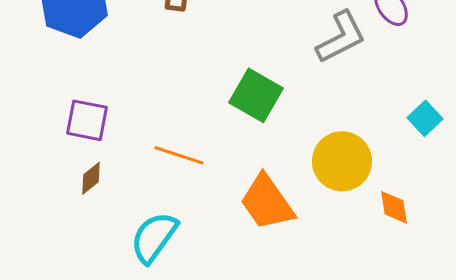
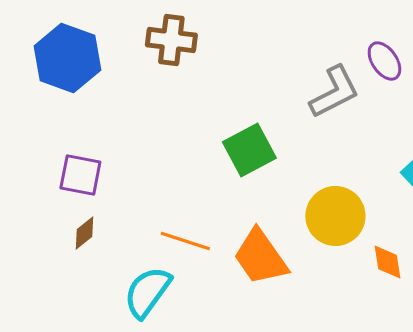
green square: (256, 95) -> (249, 150), turned 32
orange line: (179, 155) -> (185, 241), moved

